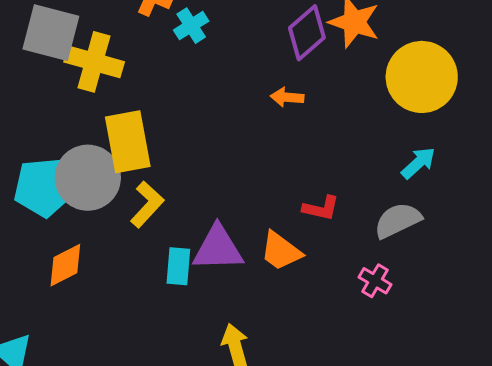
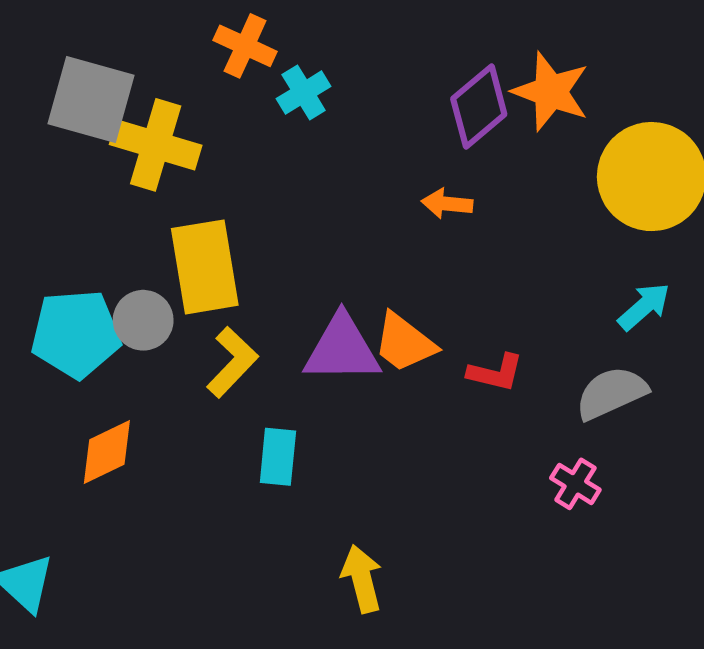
gray circle: (88, 178) -> (143, 320), size x0.6
purple triangle: (218, 248) -> (342, 349), moved
orange trapezoid: (281, 251) -> (404, 343), moved

